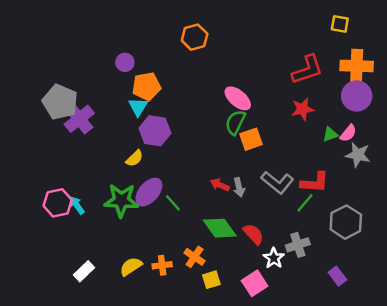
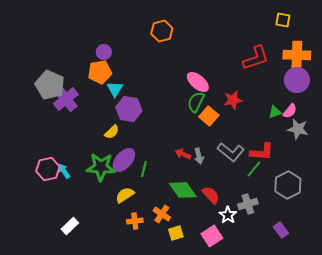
orange pentagon: (147, 86) -> (100, 72), moved
red star: (303, 109) -> (233, 100), moved
orange square: (251, 139) -> (209, 116), turned -30
green line: (173, 203) -> (144, 169), turned 56
yellow semicircle: (131, 266) -> (125, 195), moved

